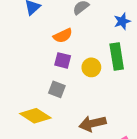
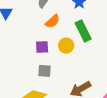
orange semicircle: (63, 36) -> (53, 21), moved

